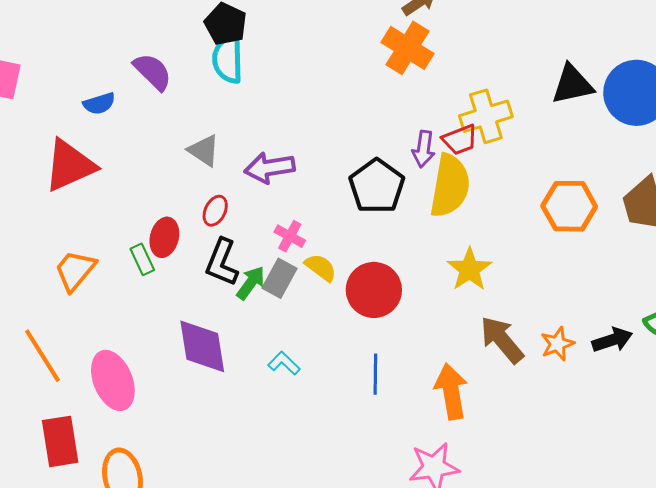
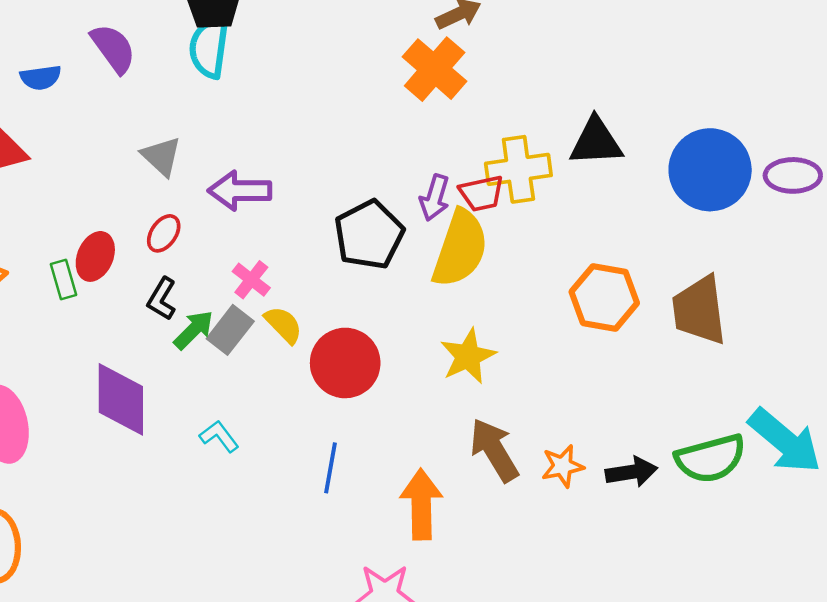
black triangle: (572, 84) -> (596, 142), moved
black L-shape: (222, 262) -> (162, 299), size x0.7

